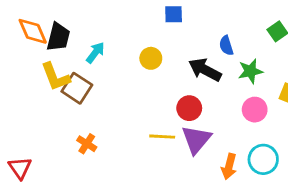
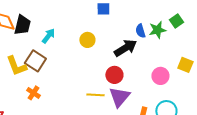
black arrow: (205, 70) -> (125, 48), turned 120
green star: (250, 71) -> (157, 30), moved
yellow L-shape: (55, 77) -> (16, 66), moved
orange cross: (87, 144) -> (33, 93), moved

